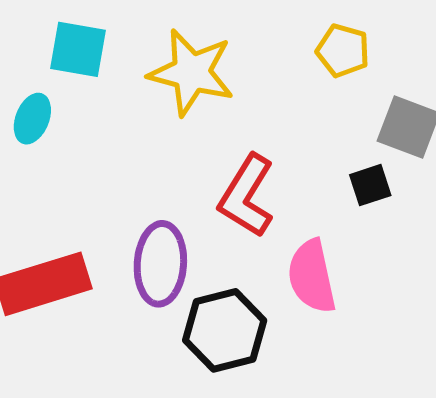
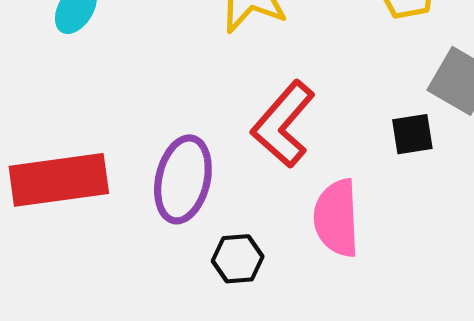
black hexagon: (225, 330) -> (238, 259), size x0.6

